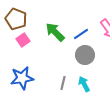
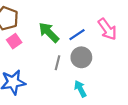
gray line: (63, 83) -> (57, 63), moved

